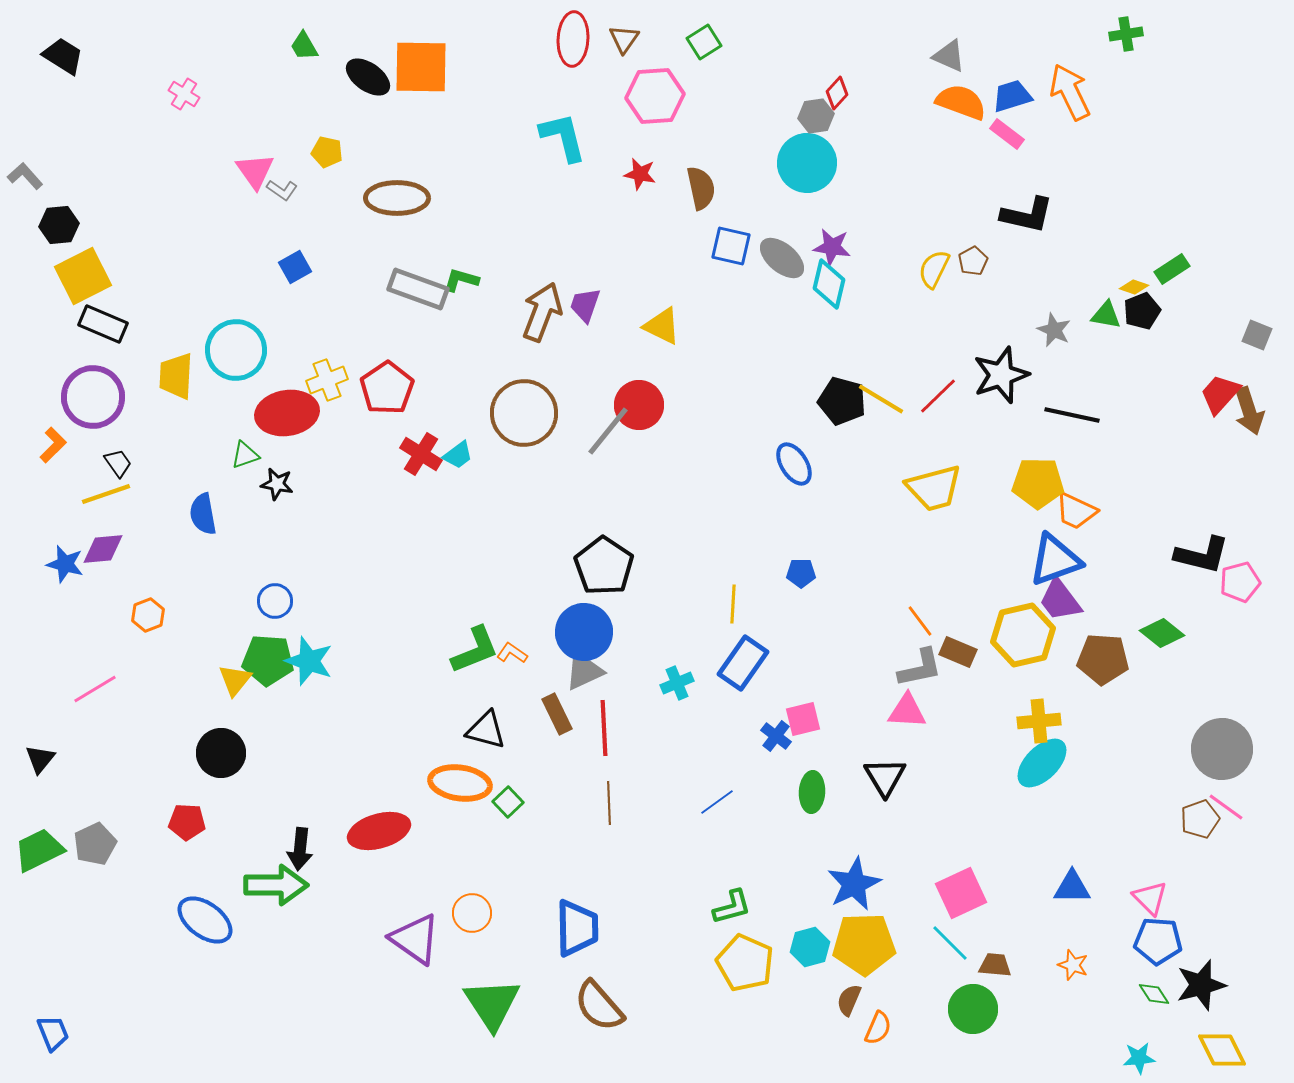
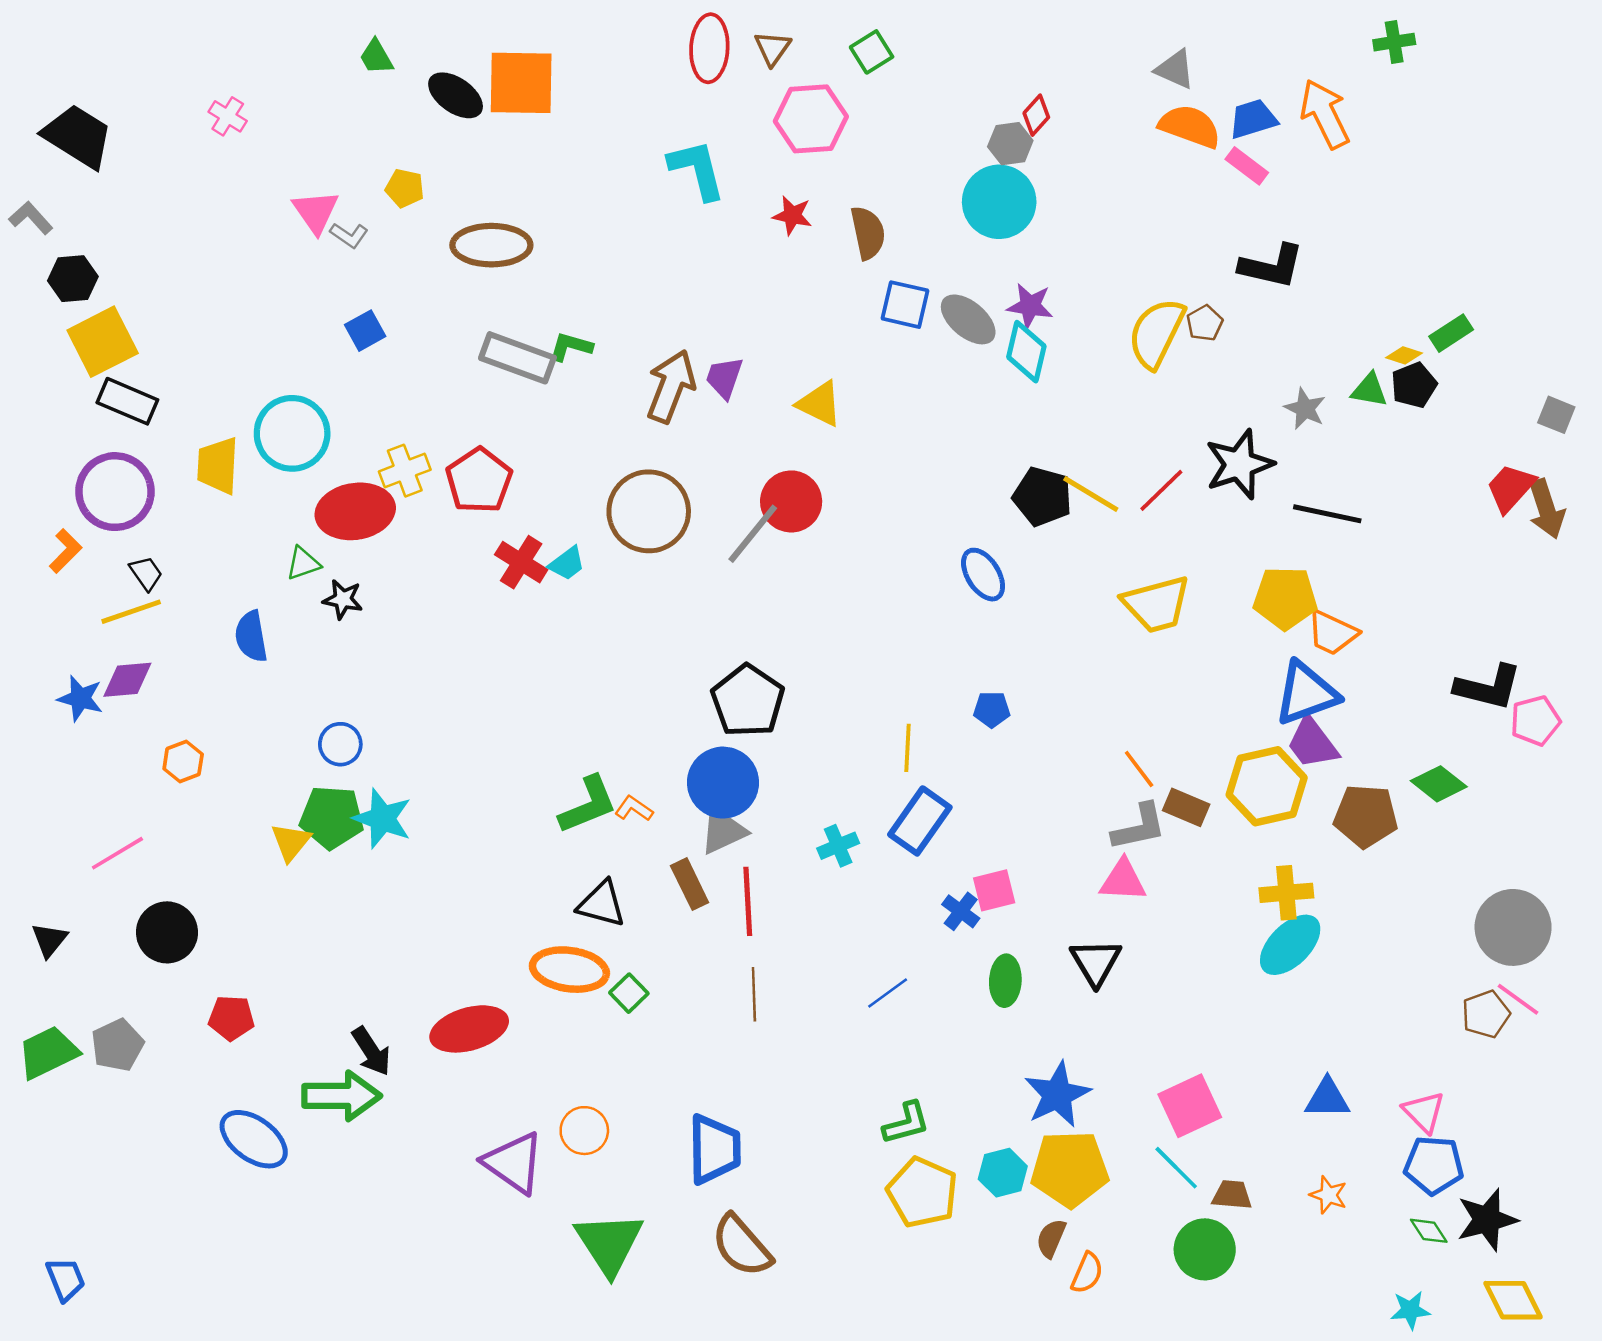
black trapezoid: (63, 56) -> (78, 136), moved, size x1.4
yellow semicircle: (934, 269) -> (1156, 333), size x1.5
black circle: (221, 753) -> (167, 932), moved
black arrow: (300, 849) -> (371, 1051), turned -39

